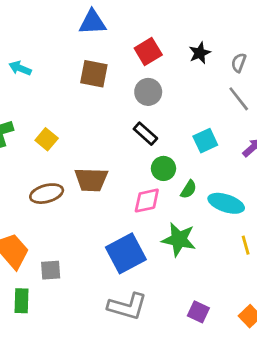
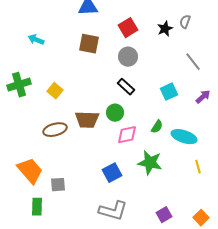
gray semicircle: (239, 63) -> (185, 22), moved
green circle: (163, 168) -> (115, 113), moved
blue square: (126, 253) -> (112, 173), size x0.7
purple square: (198, 312) -> (164, 215), turned 35

